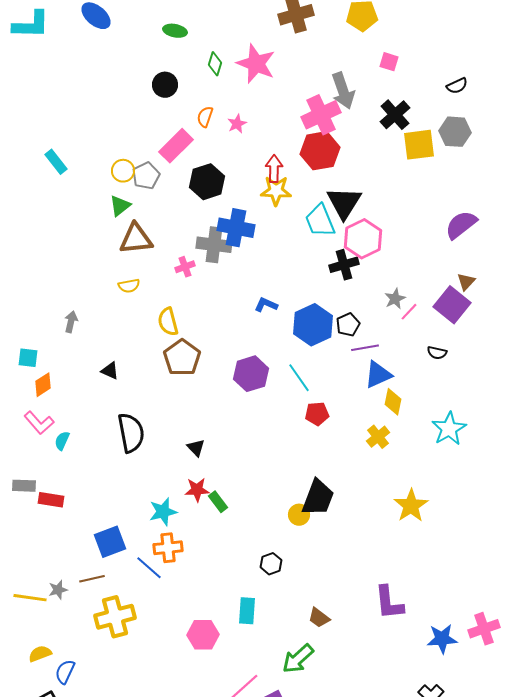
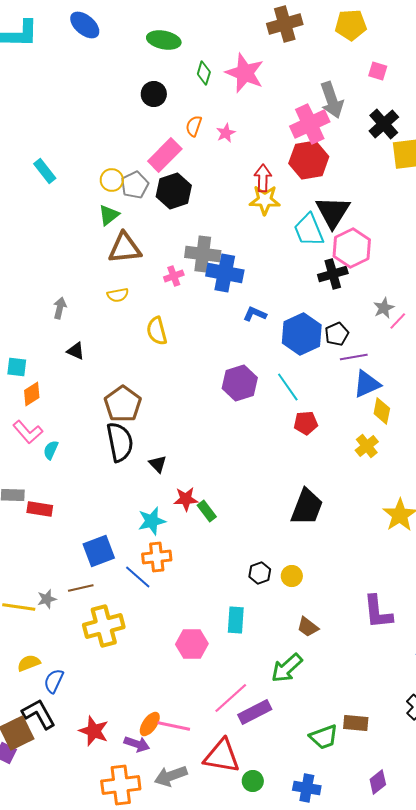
green ellipse: (175, 31) -> (164, 40), size x1.4
black hexagon: (207, 182) -> (174, 191), moved
blue cross: (236, 228) -> (225, 273), moved
gray arrow: (71, 322) -> (60, 308), moved
brown pentagon: (182, 358) -> (123, 404), moved
black triangle: (110, 371) -> (76, 351), moved
black triangle: (196, 448) -> (158, 464), moved
yellow circle: (299, 515) -> (292, 576), moved

